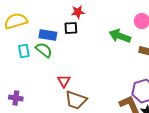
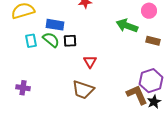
black square: (71, 28) -> (70, 41), moved
red triangle: (64, 81) -> (90, 62), moved

